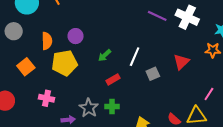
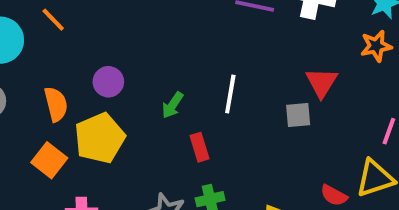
orange square: (26, 67) -> (49, 160), moved
gray square: (153, 74) -> (298, 115), moved, turned 32
red rectangle: (113, 79) -> (200, 147), turned -64

